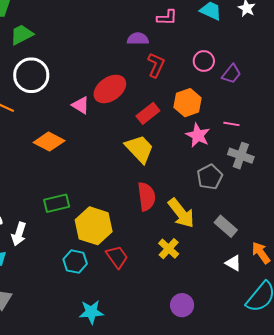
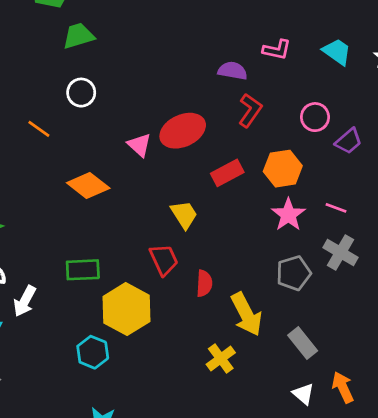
white circle: (31, 75) -> (81, 93), size x0.6
yellow trapezoid: (139, 149) -> (184, 215), moved, size x0.7
red semicircle: (146, 197) -> (204, 283), size x0.7
red trapezoid: (117, 257) -> (164, 260), moved

